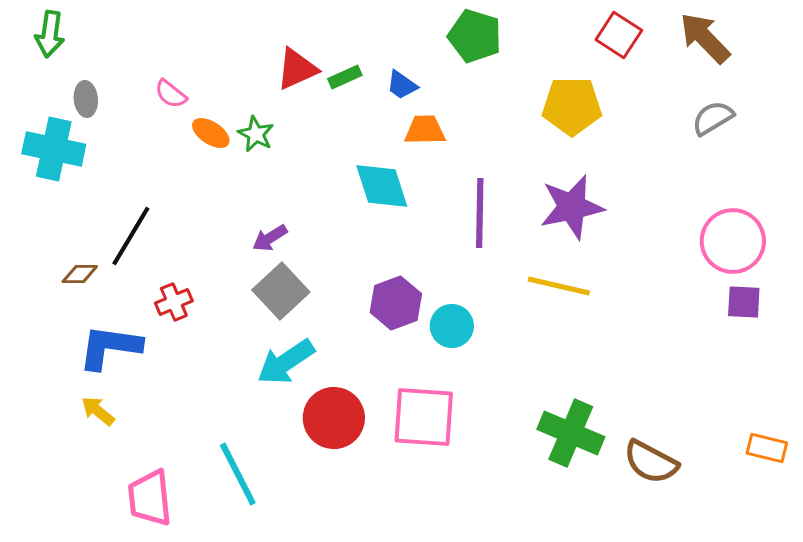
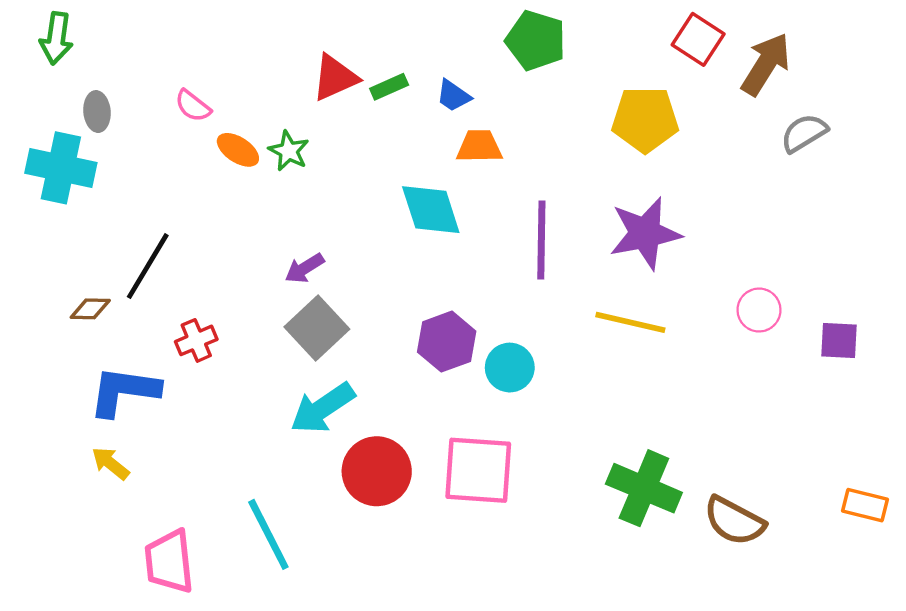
brown arrow: (705, 38) -> (766, 64), moved, turned 76
pink circle: (733, 241) -> (759, 310), moved, size x0.6

